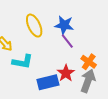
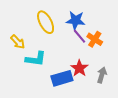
orange cross: (89, 62) -> (95, 39), moved
gray arrow: (88, 81) -> (102, 75), size x0.7

